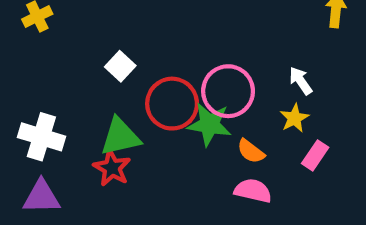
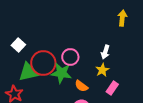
white arrow: (301, 81) -> (105, 52), turned -128
pink circle: (228, 91) -> (70, 57), size x0.7
green triangle: (120, 137) -> (28, 72), moved

